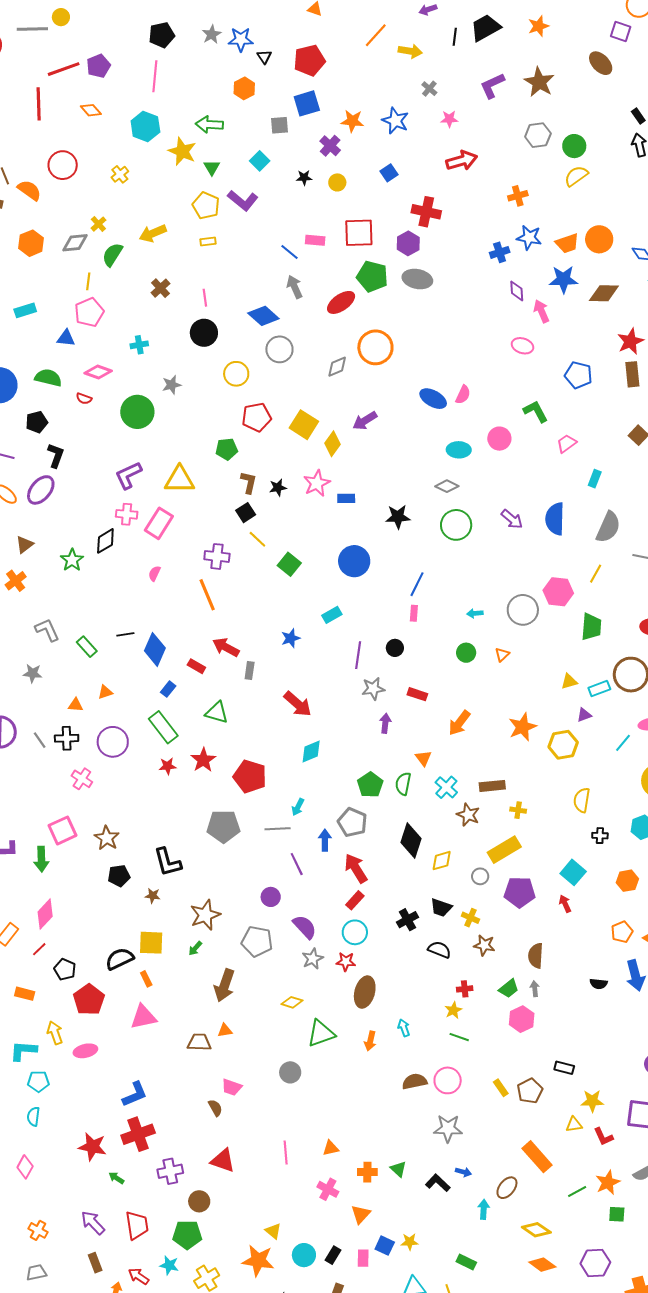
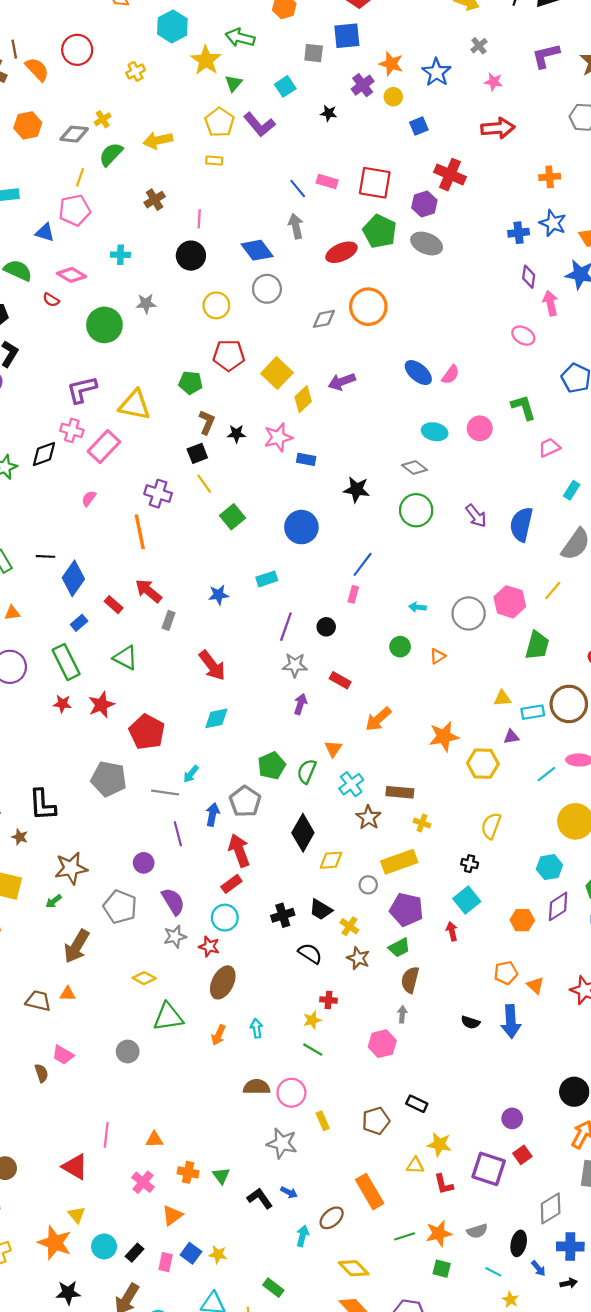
yellow circle: (337, 182) -> (393, 97), moved
black cross: (600, 836) -> (470, 864), moved
green trapezoid: (509, 989) -> (399, 948), moved
yellow rectangle: (501, 1088) -> (323, 1121), moved
red triangle: (223, 1161) -> (75, 1167), moved

